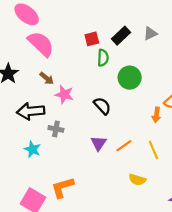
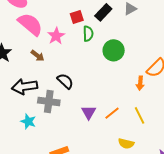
pink star: (64, 94) -> (56, 36), moved, turned 30
black semicircle: (102, 106) -> (65, 81), moved
gray cross: (56, 129) -> (49, 102), size x1.5

